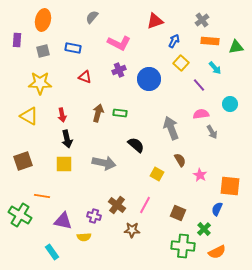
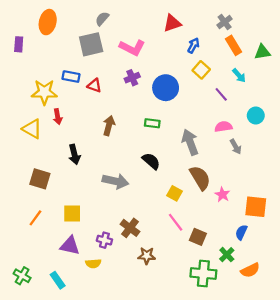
orange rectangle: (210, 41) -> (233, 45), turned 54
blue rectangle: (73, 48) -> (71, 77), moved
gray square: (43, 51) -> (91, 44), moved, size x1.6
green rectangle: (120, 113) -> (152, 123), moved
red arrow: (62, 115) -> (58, 117), moved
brown semicircle: (180, 160) -> (200, 178), size x1.6
brown square: (23, 161) -> (40, 179), moved, turned 36
yellow square: (64, 164) -> (72, 213), moved
orange line: (42, 196) -> (35, 218), moved, turned -63
pink line: (145, 205) -> (176, 222), moved, turned -66
green cross: (20, 215) -> (22, 276), moved, size x0.7
orange semicircle: (217, 252) -> (250, 270), moved

